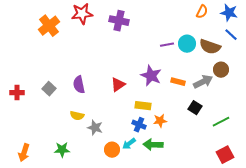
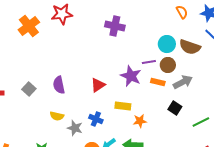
orange semicircle: (202, 12) -> (182, 12), turned -56
purple cross: (119, 21) -> (115, 26), moved
purple line: (167, 45) -> (149, 62), moved
brown circle: (221, 70) -> (168, 65), moved
blue cross: (139, 125) -> (96, 119), moved

